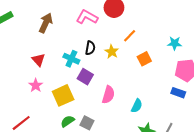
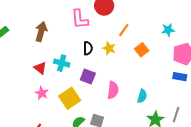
pink L-shape: (87, 17) -> (80, 19), turned -115
cyan cross: (71, 59) -> (62, 63), moved

